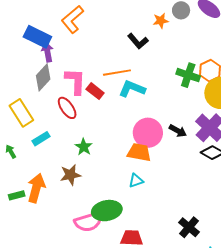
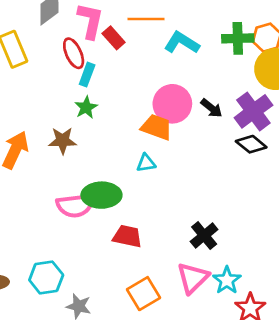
green cross: (188, 75) -> (238, 38), turned -30
cyan L-shape: (132, 89) -> (182, 43), moved
cyan rectangle: (41, 139) -> (87, 75), moved, turned -48

